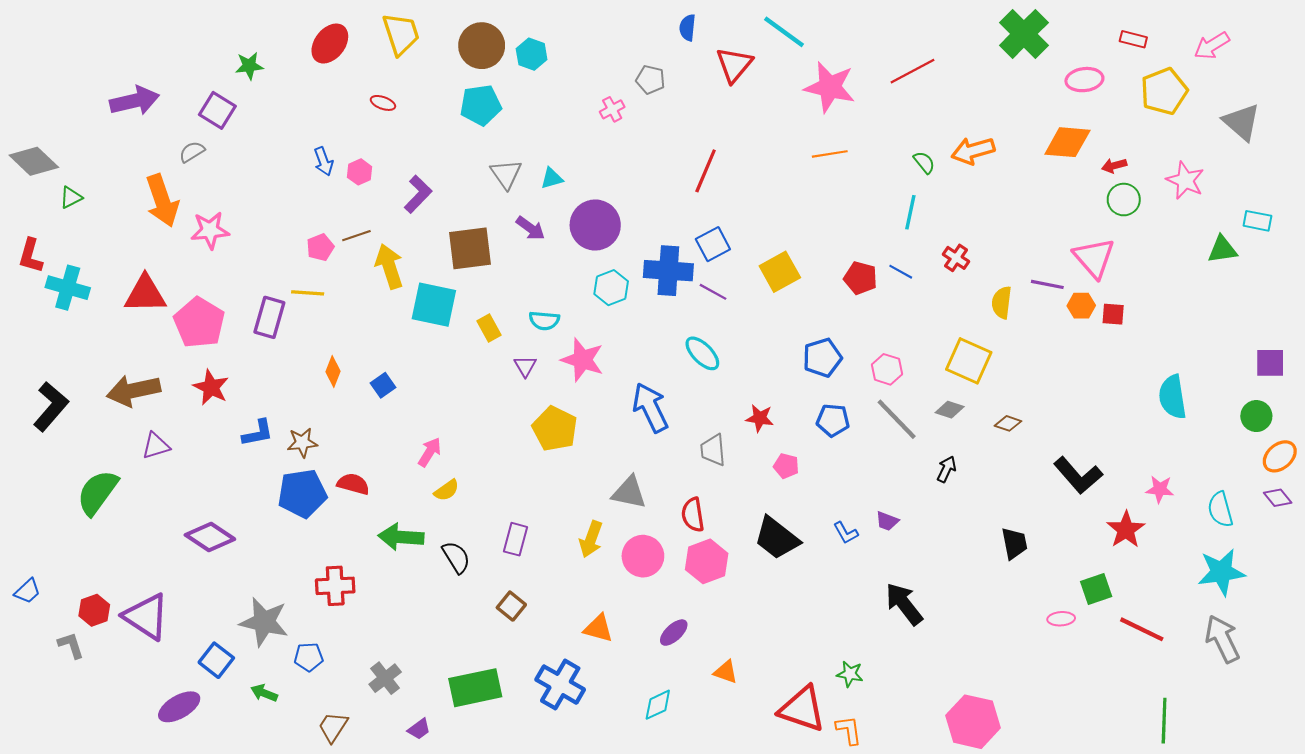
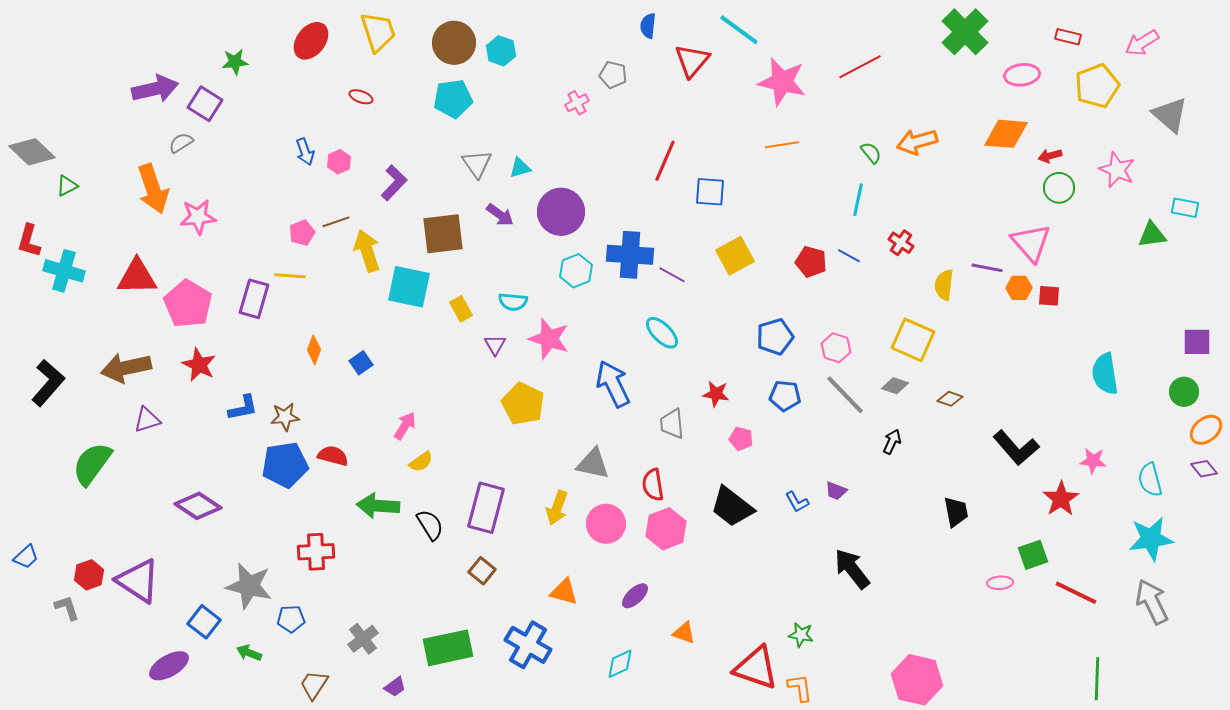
purple arrow: (135, 101) -> (155, 89), moved
blue square: (713, 244) -> (710, 192), moved, turned 32
purple rectangle: (516, 539) -> (486, 508), size x1.6

